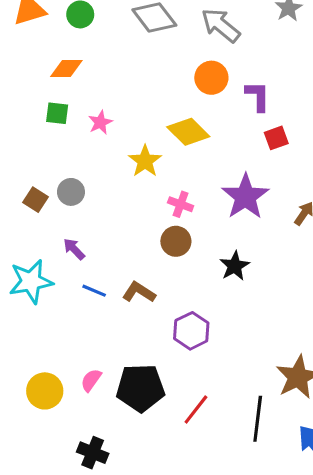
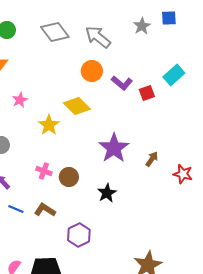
purple L-shape: (258, 96) -> (122, 83), turned 130
red square: (276, 138) -> (147, 93), moved
pink cross: (181, 204) -> (44, 171), moved

